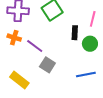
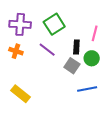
purple line: (35, 46) -> (47, 50), moved
gray square: (47, 65) -> (72, 66), moved

